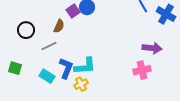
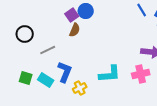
brown semicircle: (59, 26) -> (75, 30), moved
cyan L-shape: (85, 66) -> (110, 74), moved
green square: (15, 68) -> (26, 78), moved

